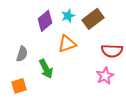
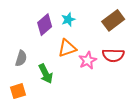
brown rectangle: (93, 19) -> (113, 20), moved
pink star: (105, 76) -> (88, 60), moved

